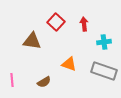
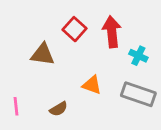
red arrow: (84, 24) -> (112, 32), size x1.6
cyan cross: (104, 42) -> (138, 56), turned 32

